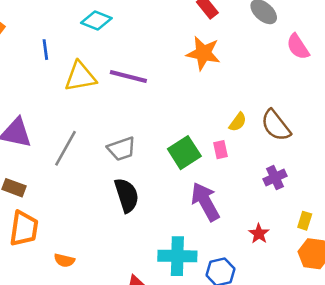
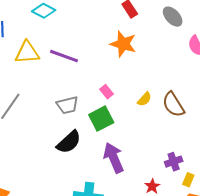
gray trapezoid: (121, 149) -> (67, 105), moved
pink rectangle: (221, 150) -> (107, 92), moved, turned -32
purple cross: (275, 178) -> (174, 162), moved
black semicircle: (127, 195) -> (69, 142), moved, turned 60

